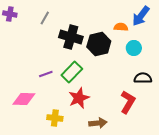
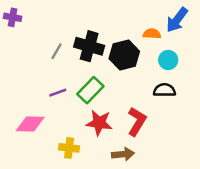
gray line: (45, 18) -> (56, 51), moved
black semicircle: (143, 78) -> (164, 90), moved
red star: (79, 98) -> (99, 123), turned 30
red L-shape: (128, 102) -> (137, 122), moved

